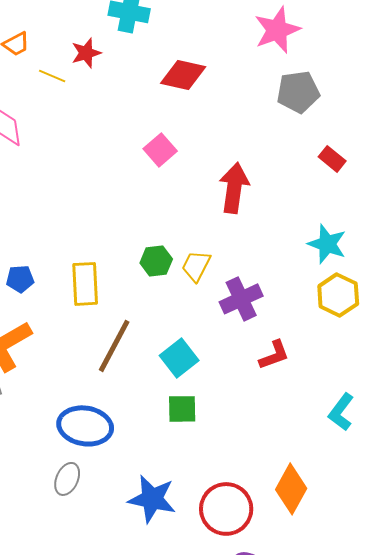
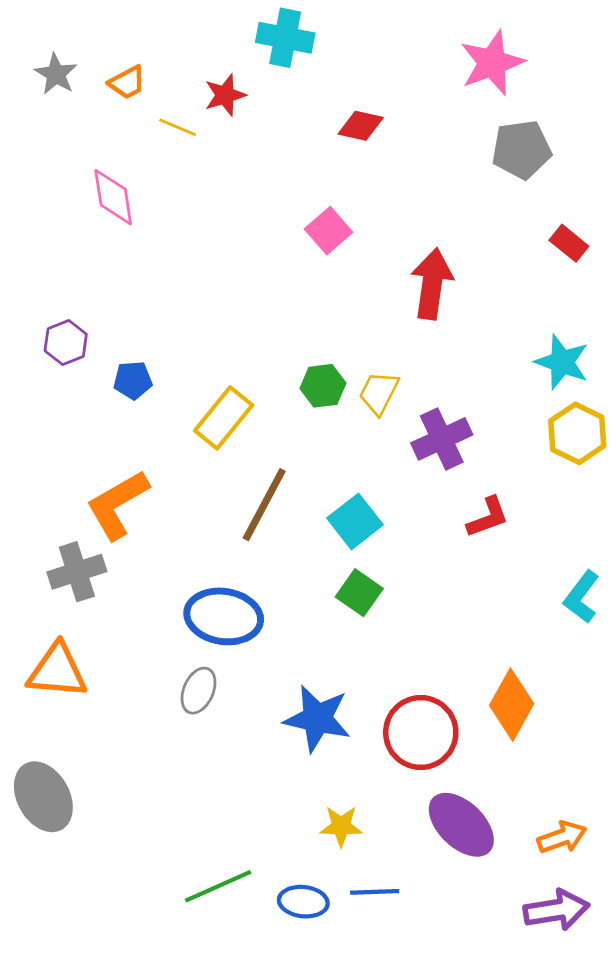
red diamond: (183, 75) -> (361, 126), size x0.7
blue pentagon: (20, 279) -> (133, 380), moved
yellow rectangle: (85, 284) -> (224, 418), turned 42
green square: (182, 409) -> (359, 593), turned 36

